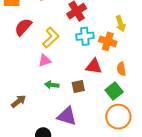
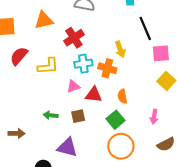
yellow L-shape: (51, 38) -> (48, 66), turned 40
pink triangle: (45, 61) -> (73, 86), moved
brown arrow: (19, 101) -> (17, 133), turned 42

